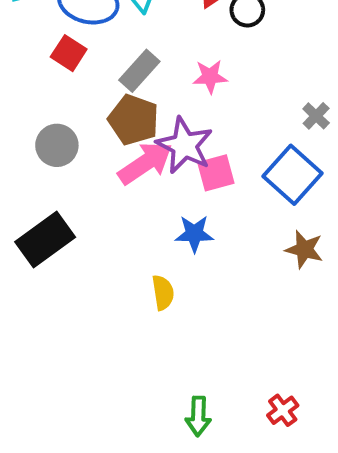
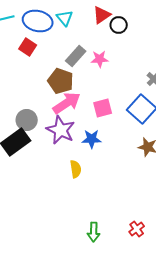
gray rectangle: (139, 71) -> (76, 56), moved
gray circle: (57, 145) -> (27, 120), moved
purple star: (185, 145) -> (61, 130), moved

